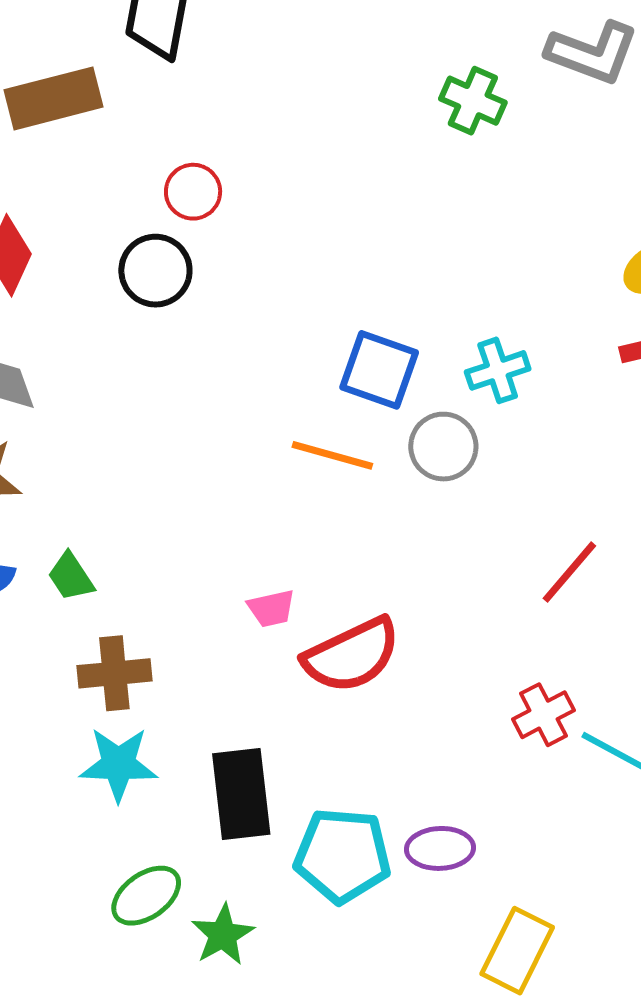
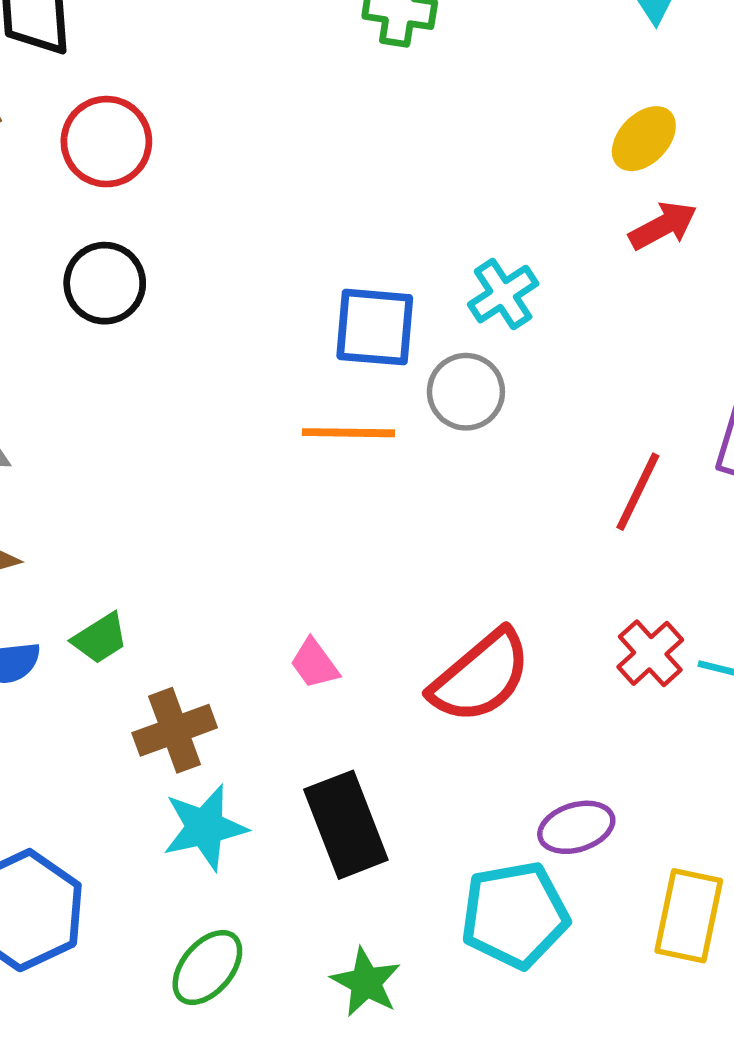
red circle: (193, 192) -> (106, 142), moved, size x1.4
green trapezoid: (71, 577) -> (100, 638), turned -74
pink trapezoid: (271, 608) -> (314, 664), moved, turned 81
red semicircle: (352, 655) -> (481, 677), moved
cyan pentagon: (343, 855) -> (515, 915), moved
green ellipse: (146, 896) -> (207, 968), moved

